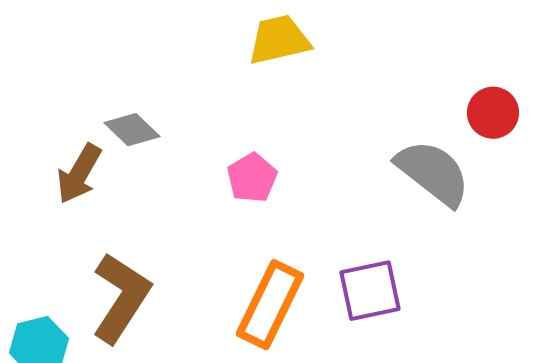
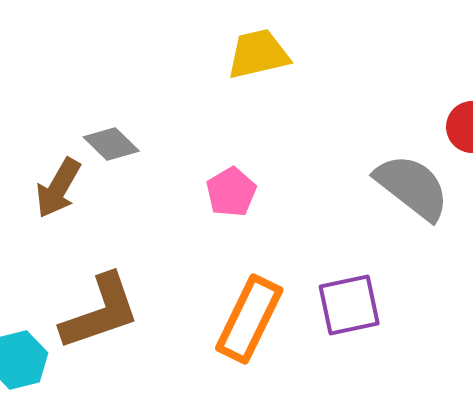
brown L-shape: (121, 298) -> (100, 312), turned 38

